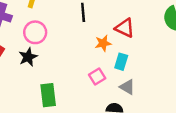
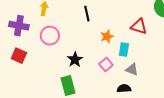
red triangle: (125, 28) -> (139, 26), moved
black star: (28, 57) -> (75, 60), moved

